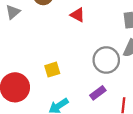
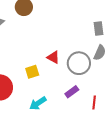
red triangle: (77, 15) -> (53, 57), moved

